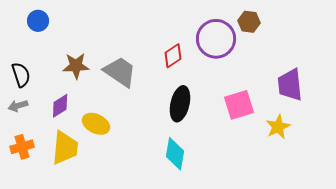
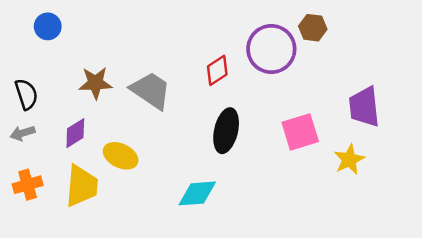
cyan diamond: (175, 154) -> (197, 193), moved, turned 76

